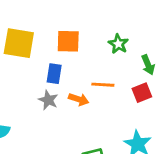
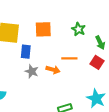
blue rectangle: (54, 74) -> (26, 52), moved
red square: (142, 93) -> (97, 62), turned -32

